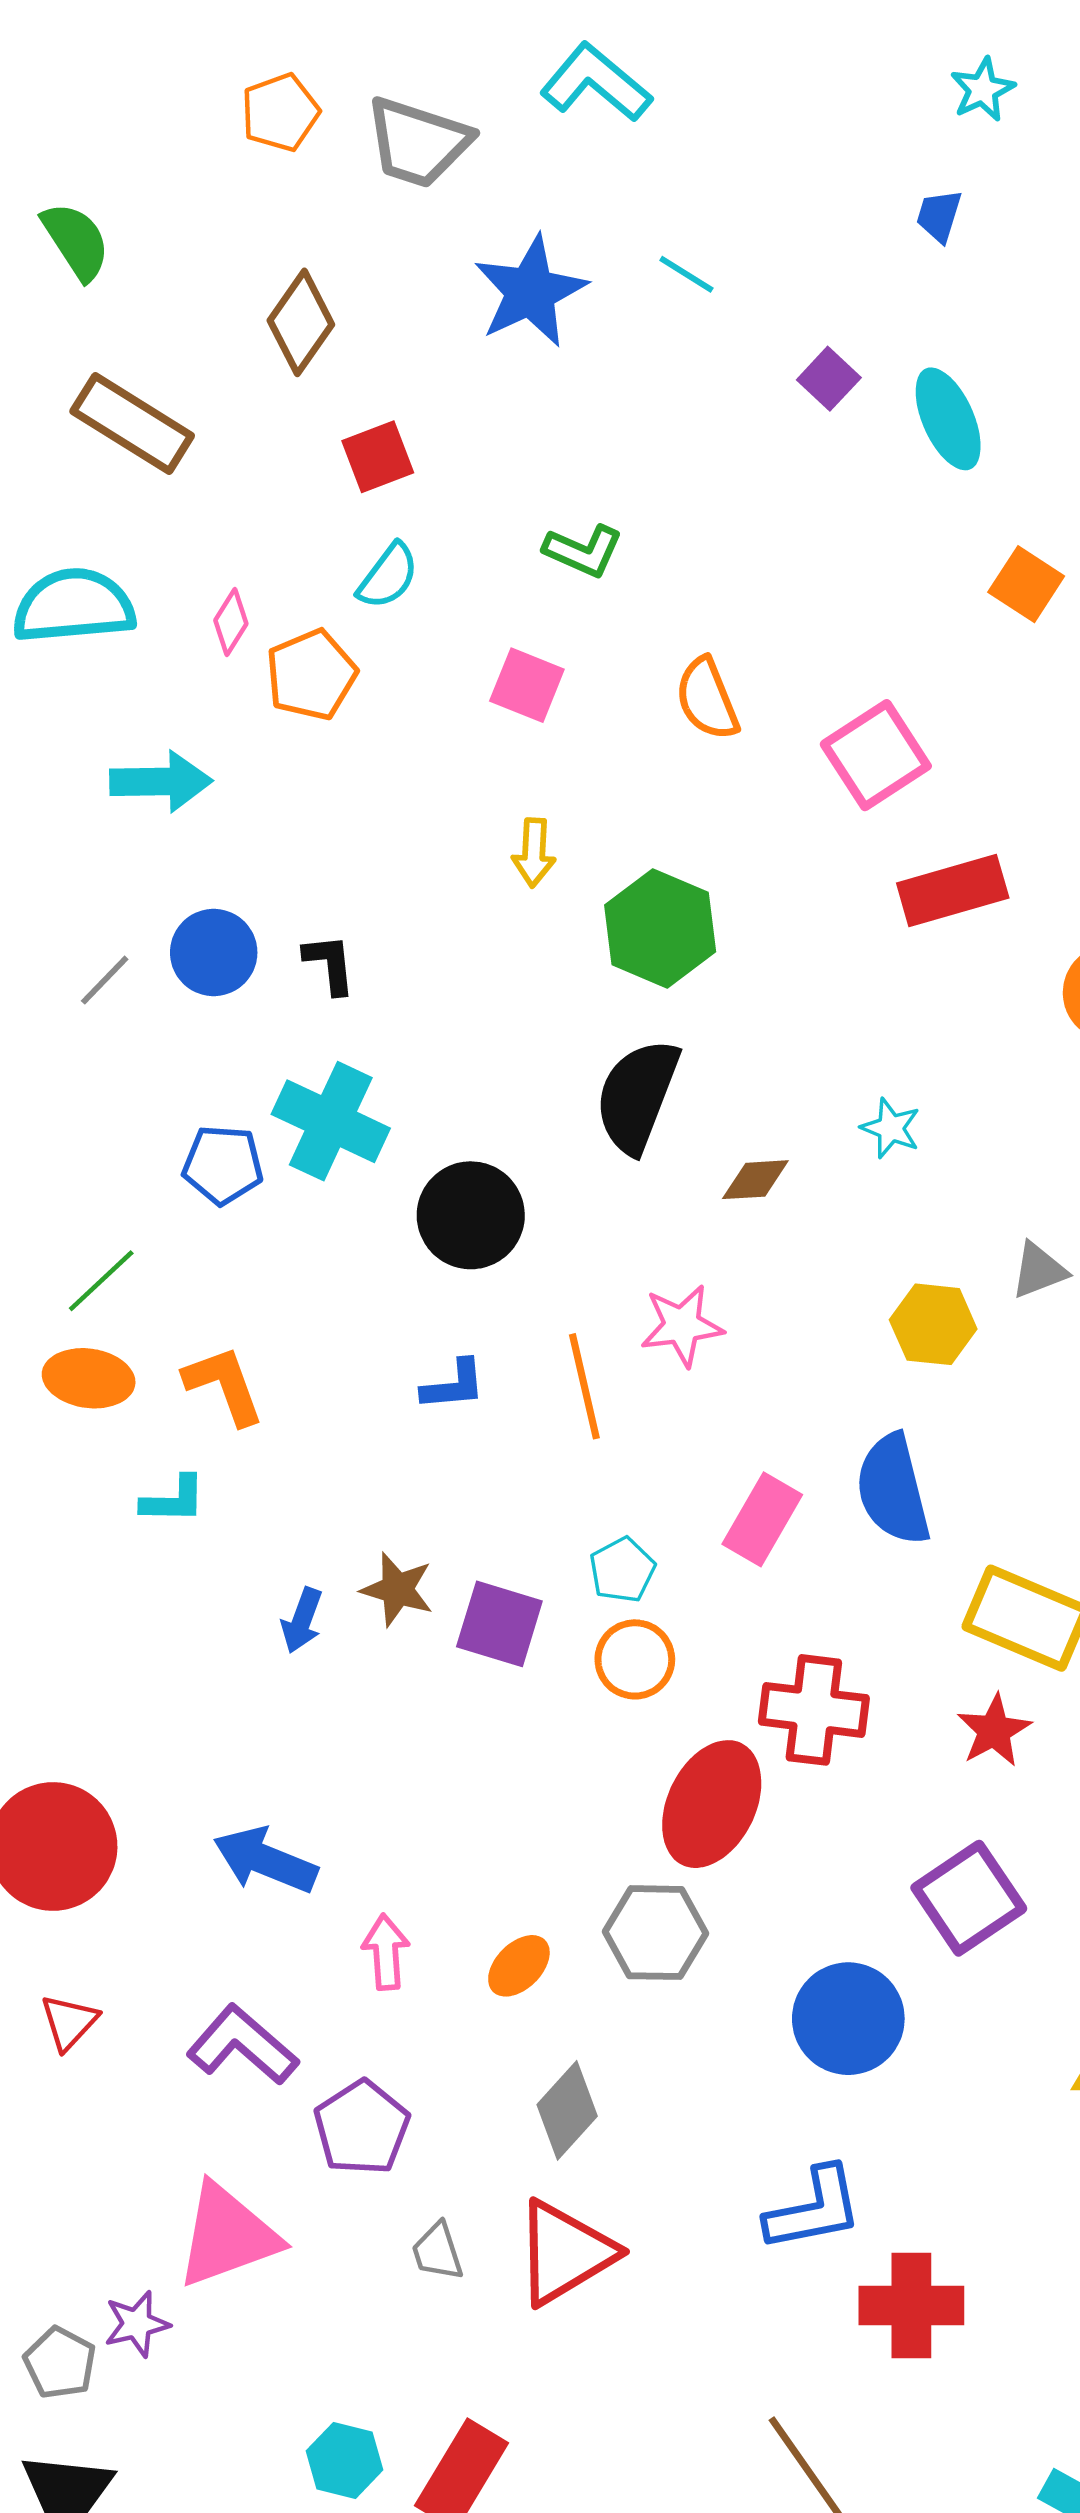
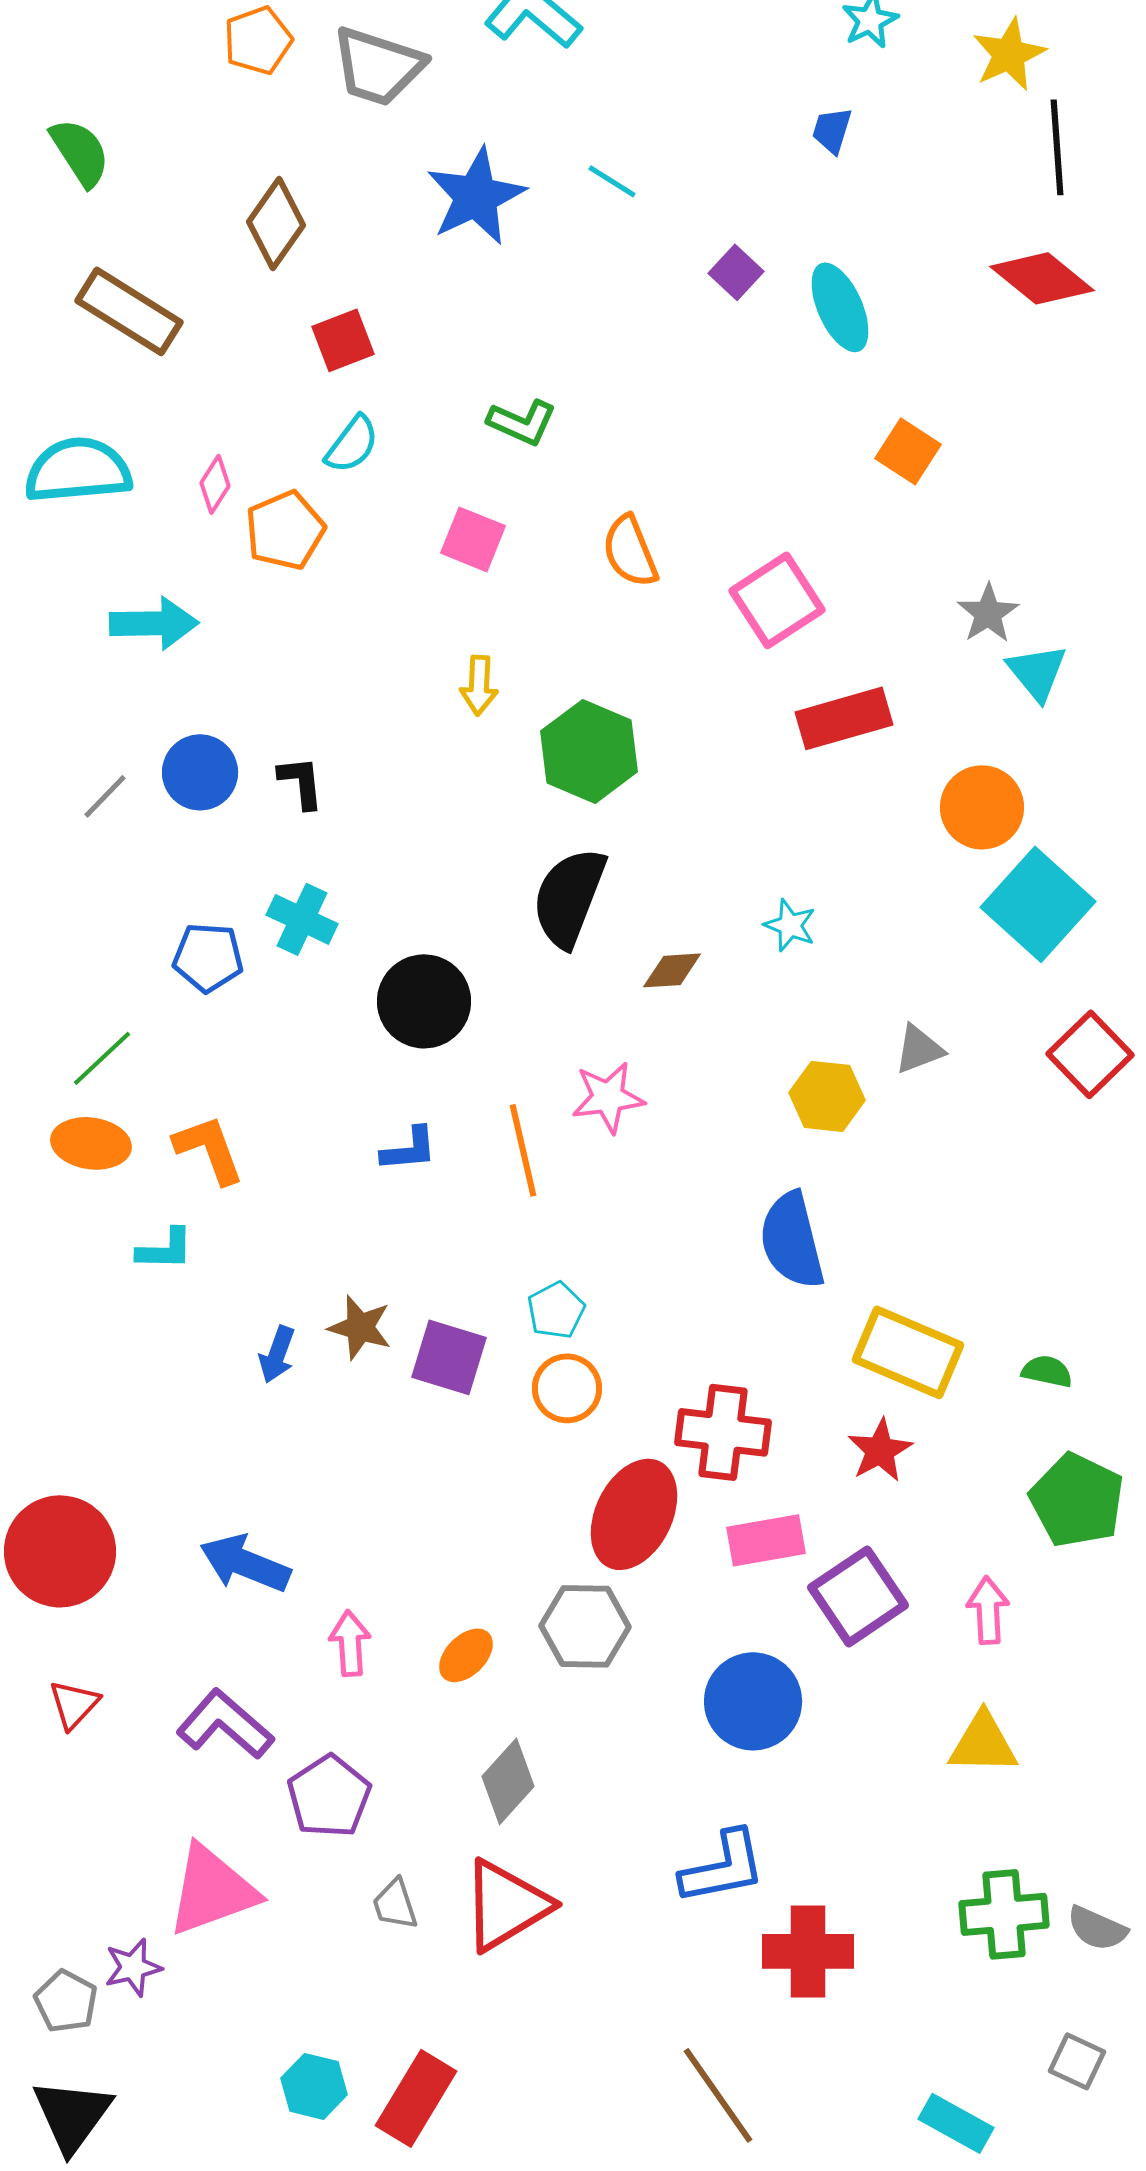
cyan cross: (331, 1121) -> (302, 919), size x0.7
pink rectangle: (762, 1519) -> (766, 1540), moved, turned 50

